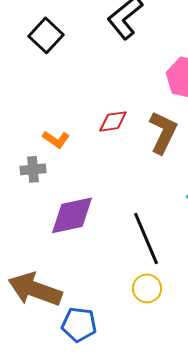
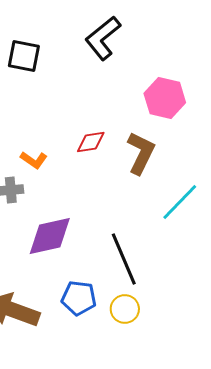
black square: (46, 35) -> (24, 56), turned -32
blue pentagon: (79, 324) -> (79, 298), moved

